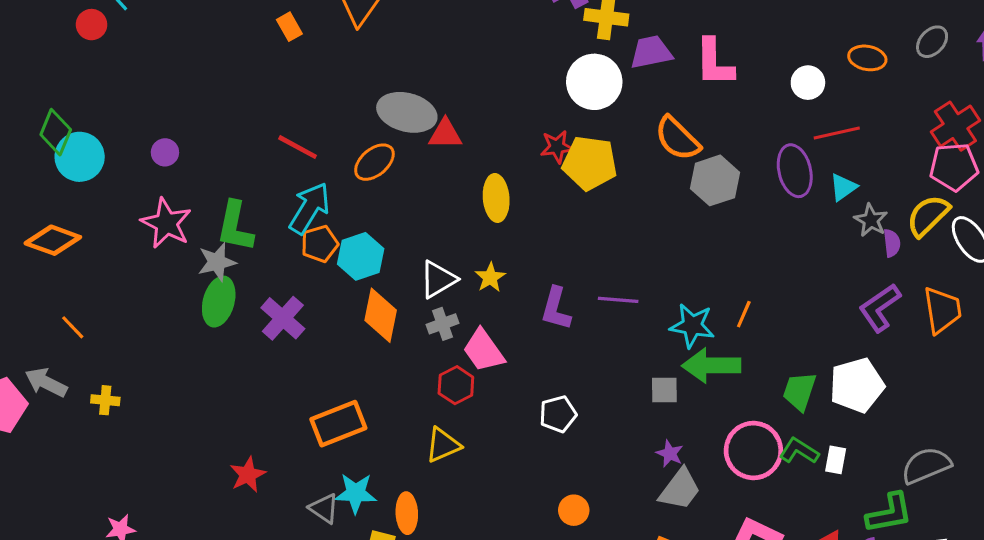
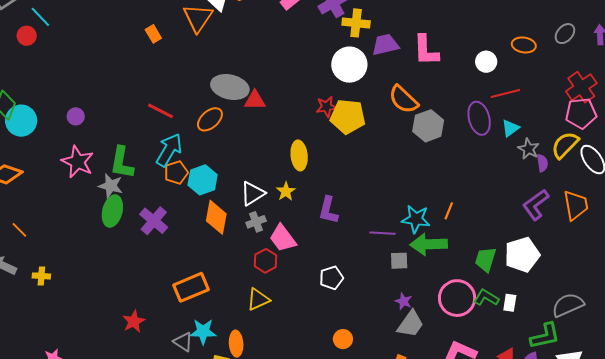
yellow ellipse: (496, 198) -> (299, 155), moved
gray star: (217, 262) -> (111, 186), turned 30
purple line: (618, 300) -> (383, 233), moved

